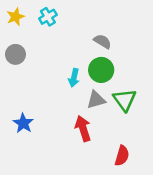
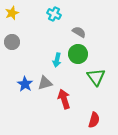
cyan cross: (48, 17) -> (54, 14), moved, turned -32
gray triangle: (96, 100) -> (45, 83), moved
blue star: (23, 123) -> (25, 84), moved

